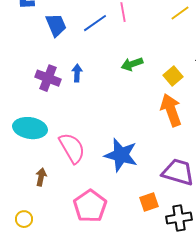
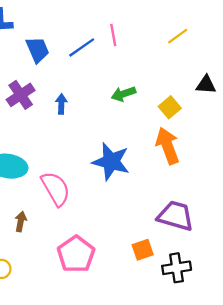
purple cross: (48, 78) -> (21, 95), moved, turned 35
blue star: (121, 155) -> (111, 162), moved

